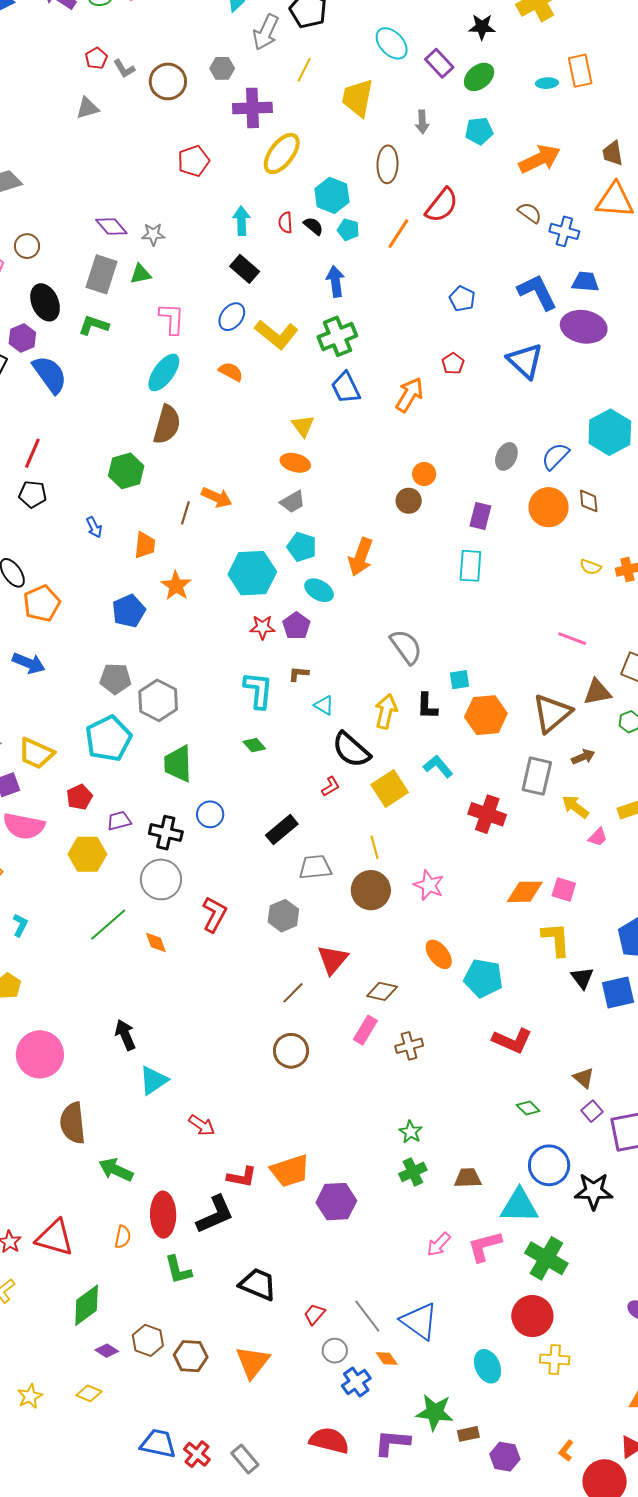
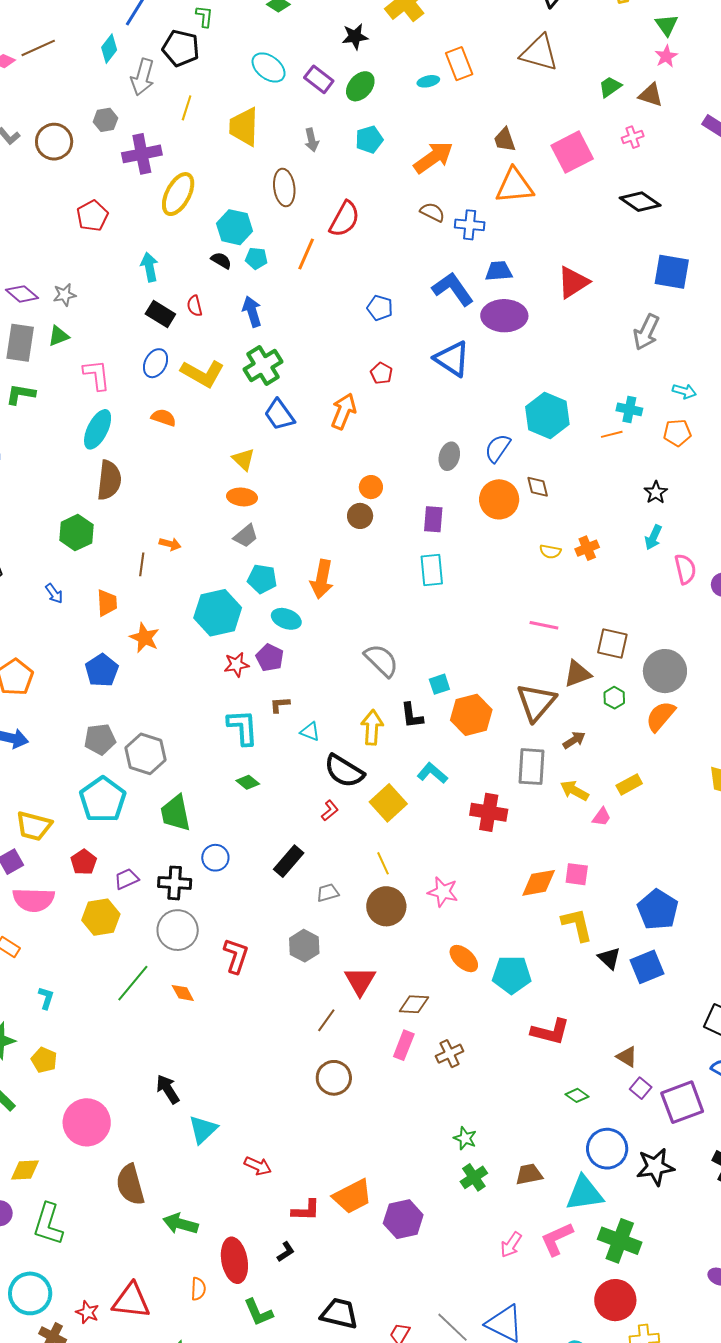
red semicircle: (285, 223) -> (195, 306), moved
orange arrow: (217, 497) -> (170, 544), size x0.7
gray trapezoid: (315, 867) -> (328, 893), size x0.7
black L-shape: (215, 1214) -> (286, 1252), size x0.5

